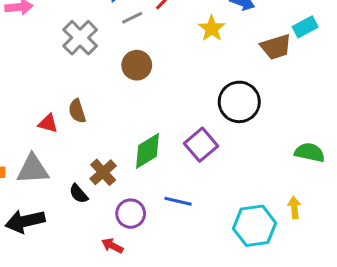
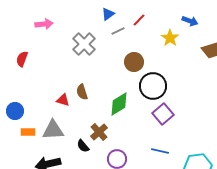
brown circle: (137, 65) -> (134, 62), moved
black circle: (239, 102) -> (153, 86), moved
green diamond: (147, 151) -> (119, 104), moved
blue line: (178, 201) -> (160, 151), moved

